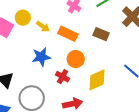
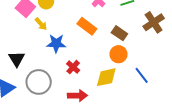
yellow arrow: (43, 26) -> (41, 24), moved
orange circle: (76, 59) -> (118, 54), moved

